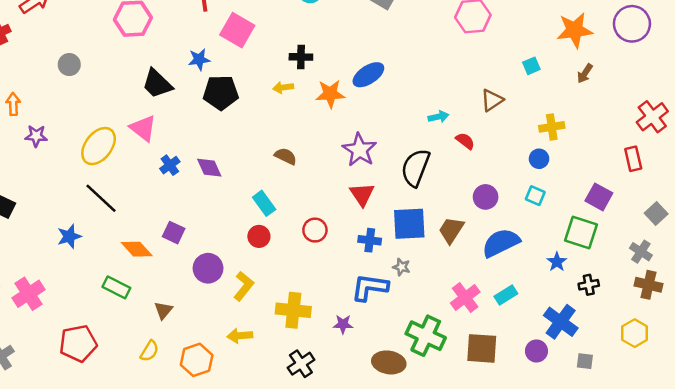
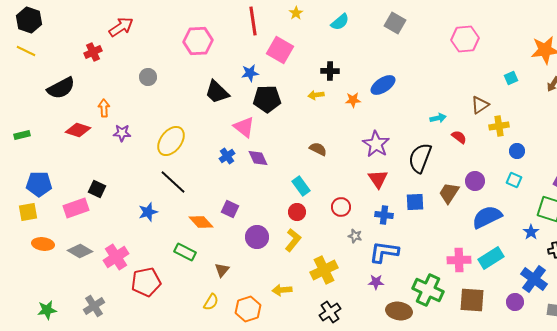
orange star: (330, 94) -> (353, 100), size x0.7
yellow cross: (552, 127) -> (499, 126), moved
pink triangle: (143, 128) -> (244, 127), moved
blue square: (409, 224) -> (415, 202), size x0.7
brown trapezoid: (451, 230) -> (449, 193), moved
gray star: (402, 267) -> (355, 236), moved
yellow L-shape: (244, 286) -> (293, 240), moved
cyan rectangle: (506, 295) -> (491, 258), size x1.4
pink cross: (465, 298) -> (459, 260), turned 35
yellow cross: (293, 310) -> (324, 270), turned -32
purple star: (343, 324) -> (376, 282), moved
red pentagon: (78, 343) -> (146, 282), moved

